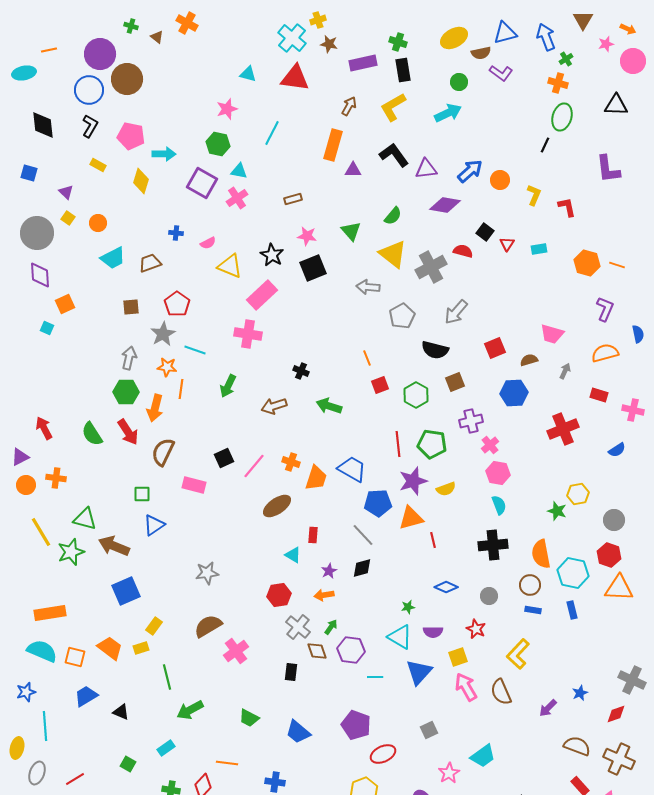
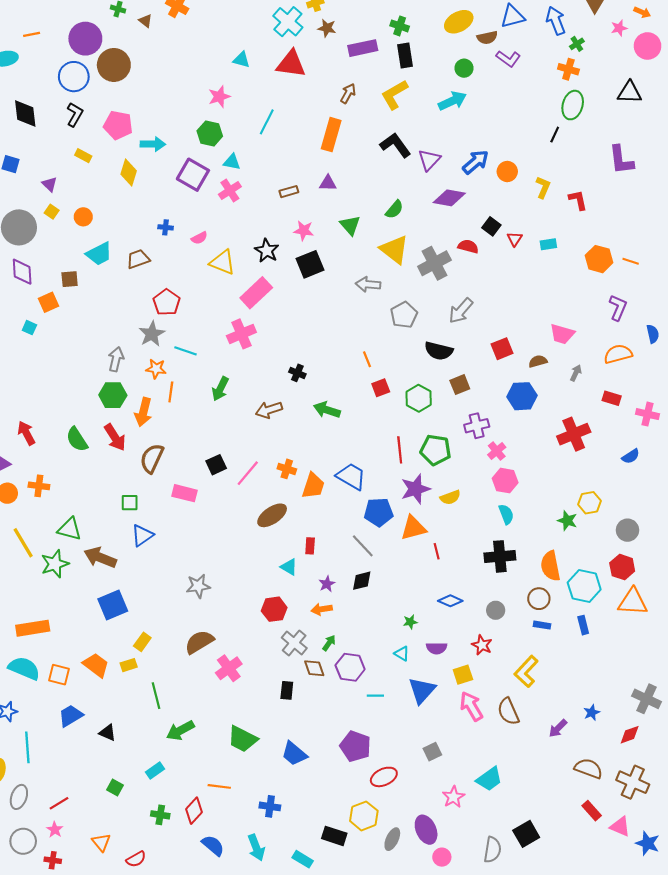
purple triangle: (426, 169) -> (429, 160), turned -40
purple triangle: (353, 170) -> (328, 183), moved
brown square: (131, 307) -> (70, 279), moved
pink cross: (248, 334) -> (241, 334), turned -32
cyan triangle: (400, 637) -> (402, 654), size x0.6
green trapezoid: (249, 718) -> (243, 739), size x1.4

